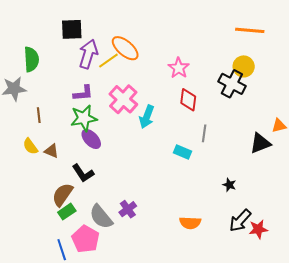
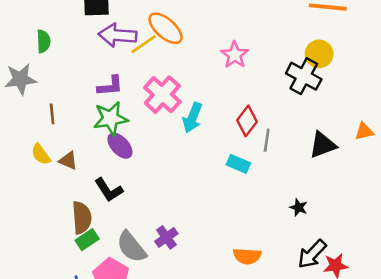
purple arrow: (88, 54) -> (117, 35), turned -104
green semicircle: (31, 59) -> (43, 41), size x0.7
red diamond: (188, 100) -> (247, 121), moved, turned 30
black triangle: (260, 143) -> (323, 145), moved
brown semicircle: (62, 195) -> (82, 218), turned 140

